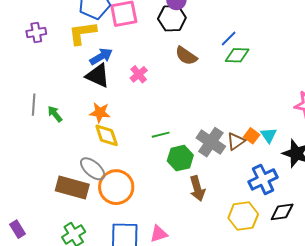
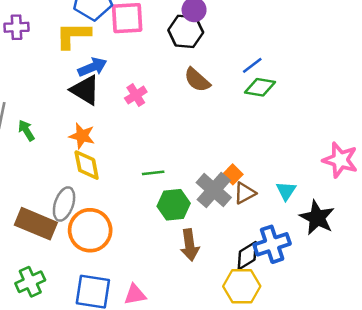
orange square: (252, 136) -> (233, 174), moved
gray ellipse: (93, 169) -> (64, 204), turned 60
black diamond: (282, 212) -> (247, 256), moved, turned -30

